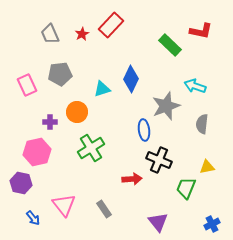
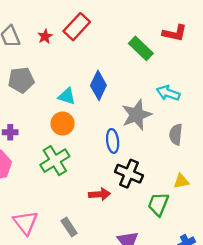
cyan triangle: (102, 89) -> (67, 96), turned 36
orange circle: (77, 112) -> (63, 124), moved

